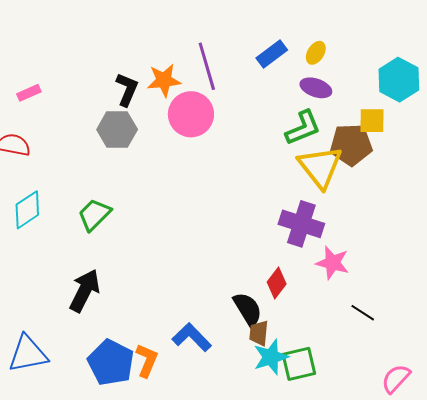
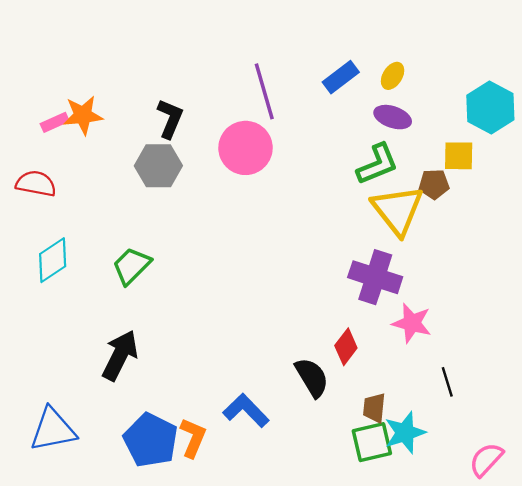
orange star: (164, 80) -> (83, 115), moved
brown pentagon: (351, 145) -> (434, 184), size x0.6
black line: (363, 313) -> (447, 382), turned 40
brown trapezoid: (259, 333) -> (374, 408), moved
cyan star: (271, 357) -> (405, 433), moved

